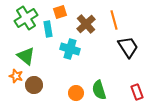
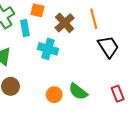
orange square: (60, 12) -> (38, 10), turned 32
green semicircle: (99, 90) -> (78, 92), turned -36

